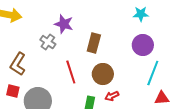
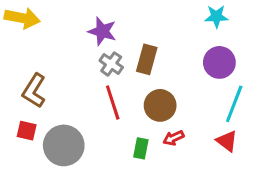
gray cross: (48, 42) -> (111, 64), moved
red triangle: (162, 98) -> (227, 141), moved, turned 42

